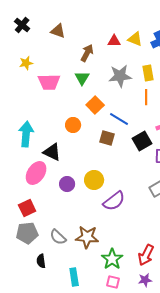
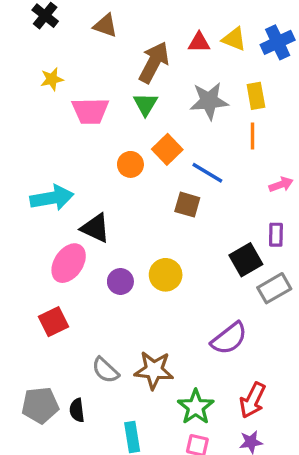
brown arrow: (87, 53) -> (154, 62), size x1.4
orange circle: (73, 125) -> (130, 164), moved
cyan arrow: (26, 134) -> (52, 198), turned 75
black square: (142, 141) -> (246, 260), moved
purple semicircle: (114, 201) -> (229, 338), moved
gray pentagon: (27, 233) -> (40, 405), moved

